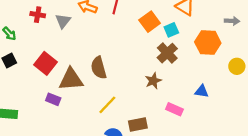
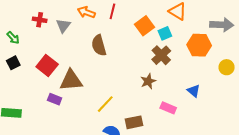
gray arrow: (232, 21) -> (222, 25), size x1.6
brown semicircle: (99, 68) -> (99, 45), moved
blue triangle: (202, 91) -> (194, 91), turned 32

